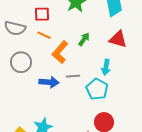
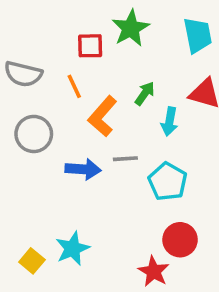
red square: (42, 14) -> (90, 46), moved
orange line: (44, 35) -> (74, 86), turned 40
cyan arrow: (106, 67) -> (169, 122), moved

